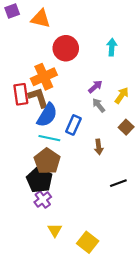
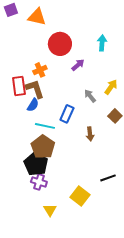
orange cross: (44, 77) -> (40, 70), size x0.6
purple arrow: (95, 87) -> (78, 65), moved
blue semicircle: (47, 115) -> (33, 105), moved, size x0.6
black line: (118, 183) -> (108, 178), moved
purple cross: (43, 199) -> (39, 182), turned -35
yellow square: (88, 242) -> (80, 196), moved

